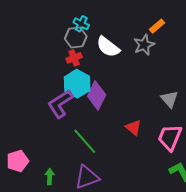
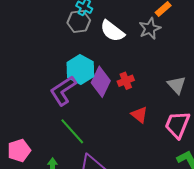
red cross: (74, 58) -> (126, 81), moved
green line: (85, 141) -> (72, 131), moved

